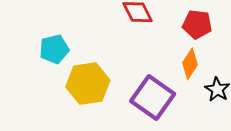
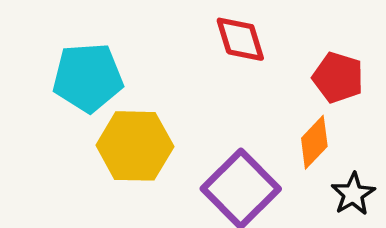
cyan pentagon: (54, 49) -> (88, 78), size x1.4

